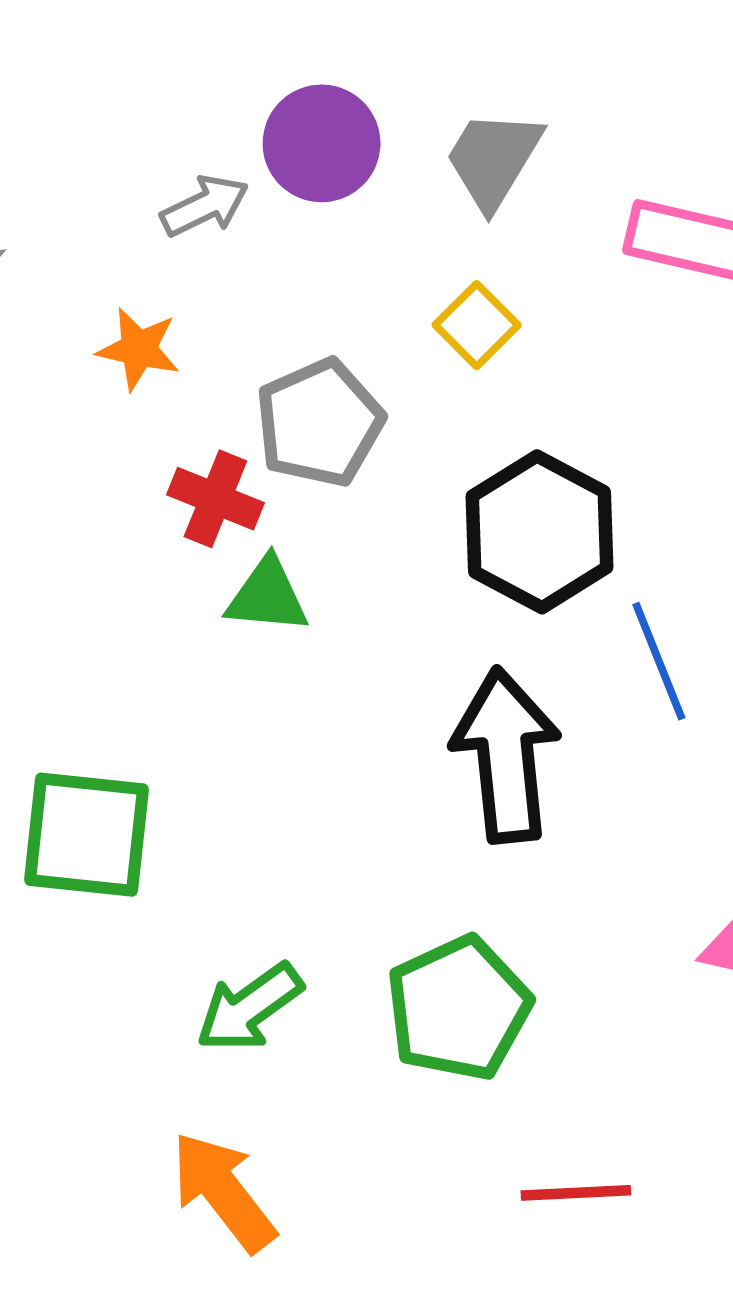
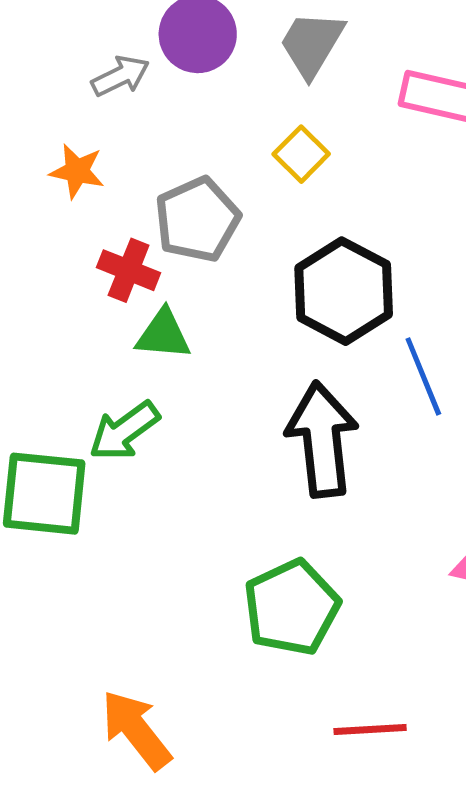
green arrow: (249, 1007) -> (124, 431), moved

